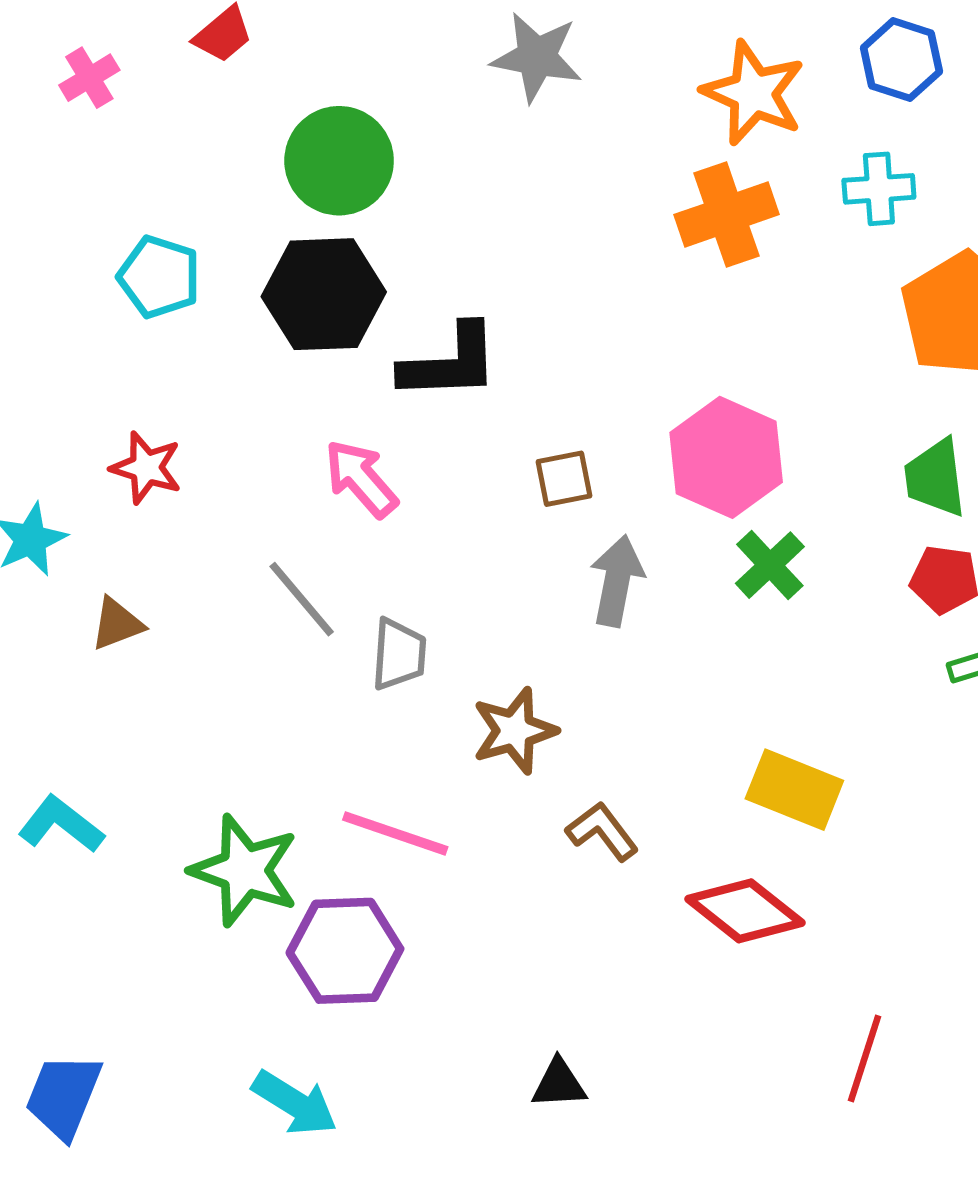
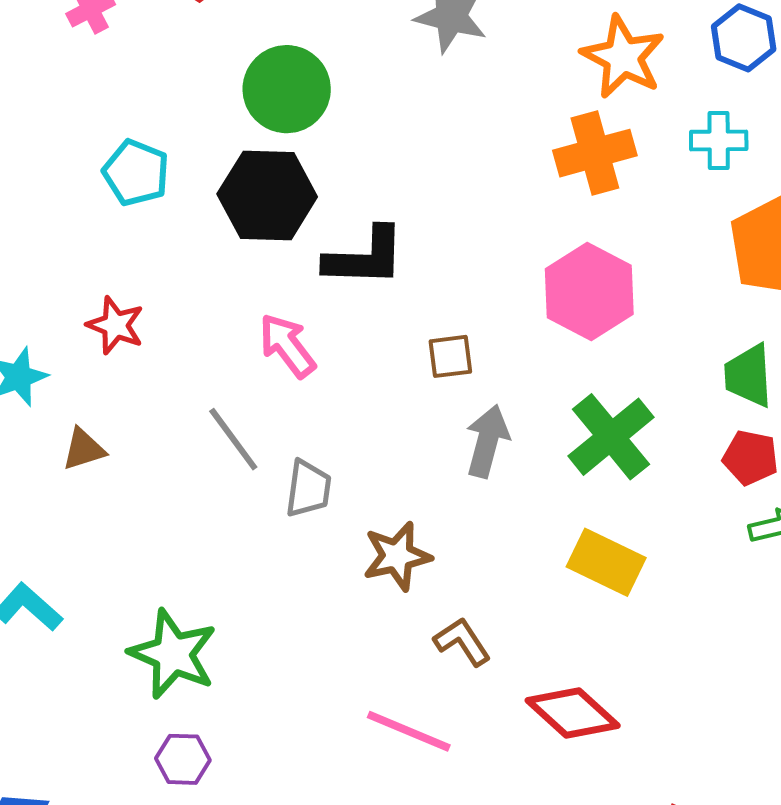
pink hexagon: (726, 457) -> (589, 291), moved
green cross: (770, 565) -> (611, 437), size x1.5
yellow rectangle: (794, 790) -> (606, 562), moved
pink line: (395, 833) -> (409, 731), moved
purple hexagon: (345, 951) -> (183, 759), moved, size x0.6

